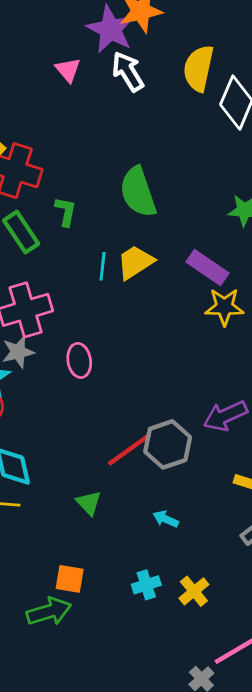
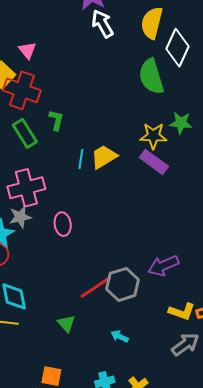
pink triangle: (68, 70) -> (27, 50), moved
green semicircle: (138, 192) -> (151, 77), moved
yellow star: (224, 307) -> (153, 136), moved

